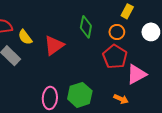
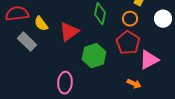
green hexagon: (80, 95) -> (94, 56), moved

